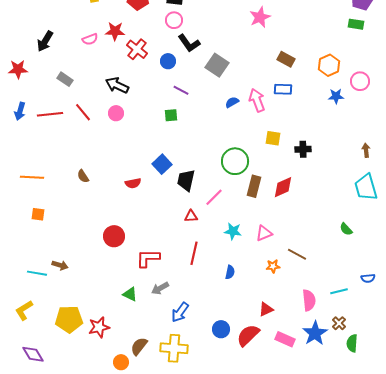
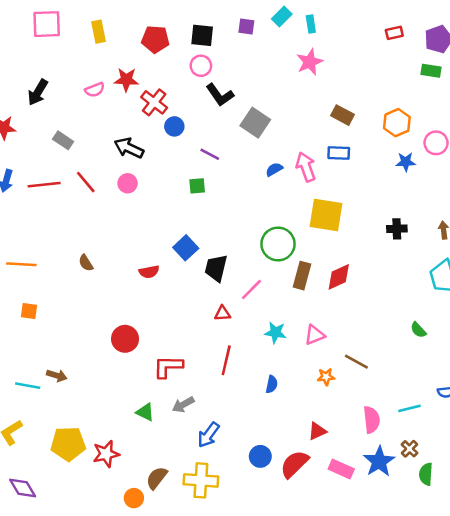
blue circle: (168, 61) -> (174, 126), moved
yellow square: (273, 138) -> (326, 215), size x1.8
black cross: (303, 149) -> (397, 229), moved

